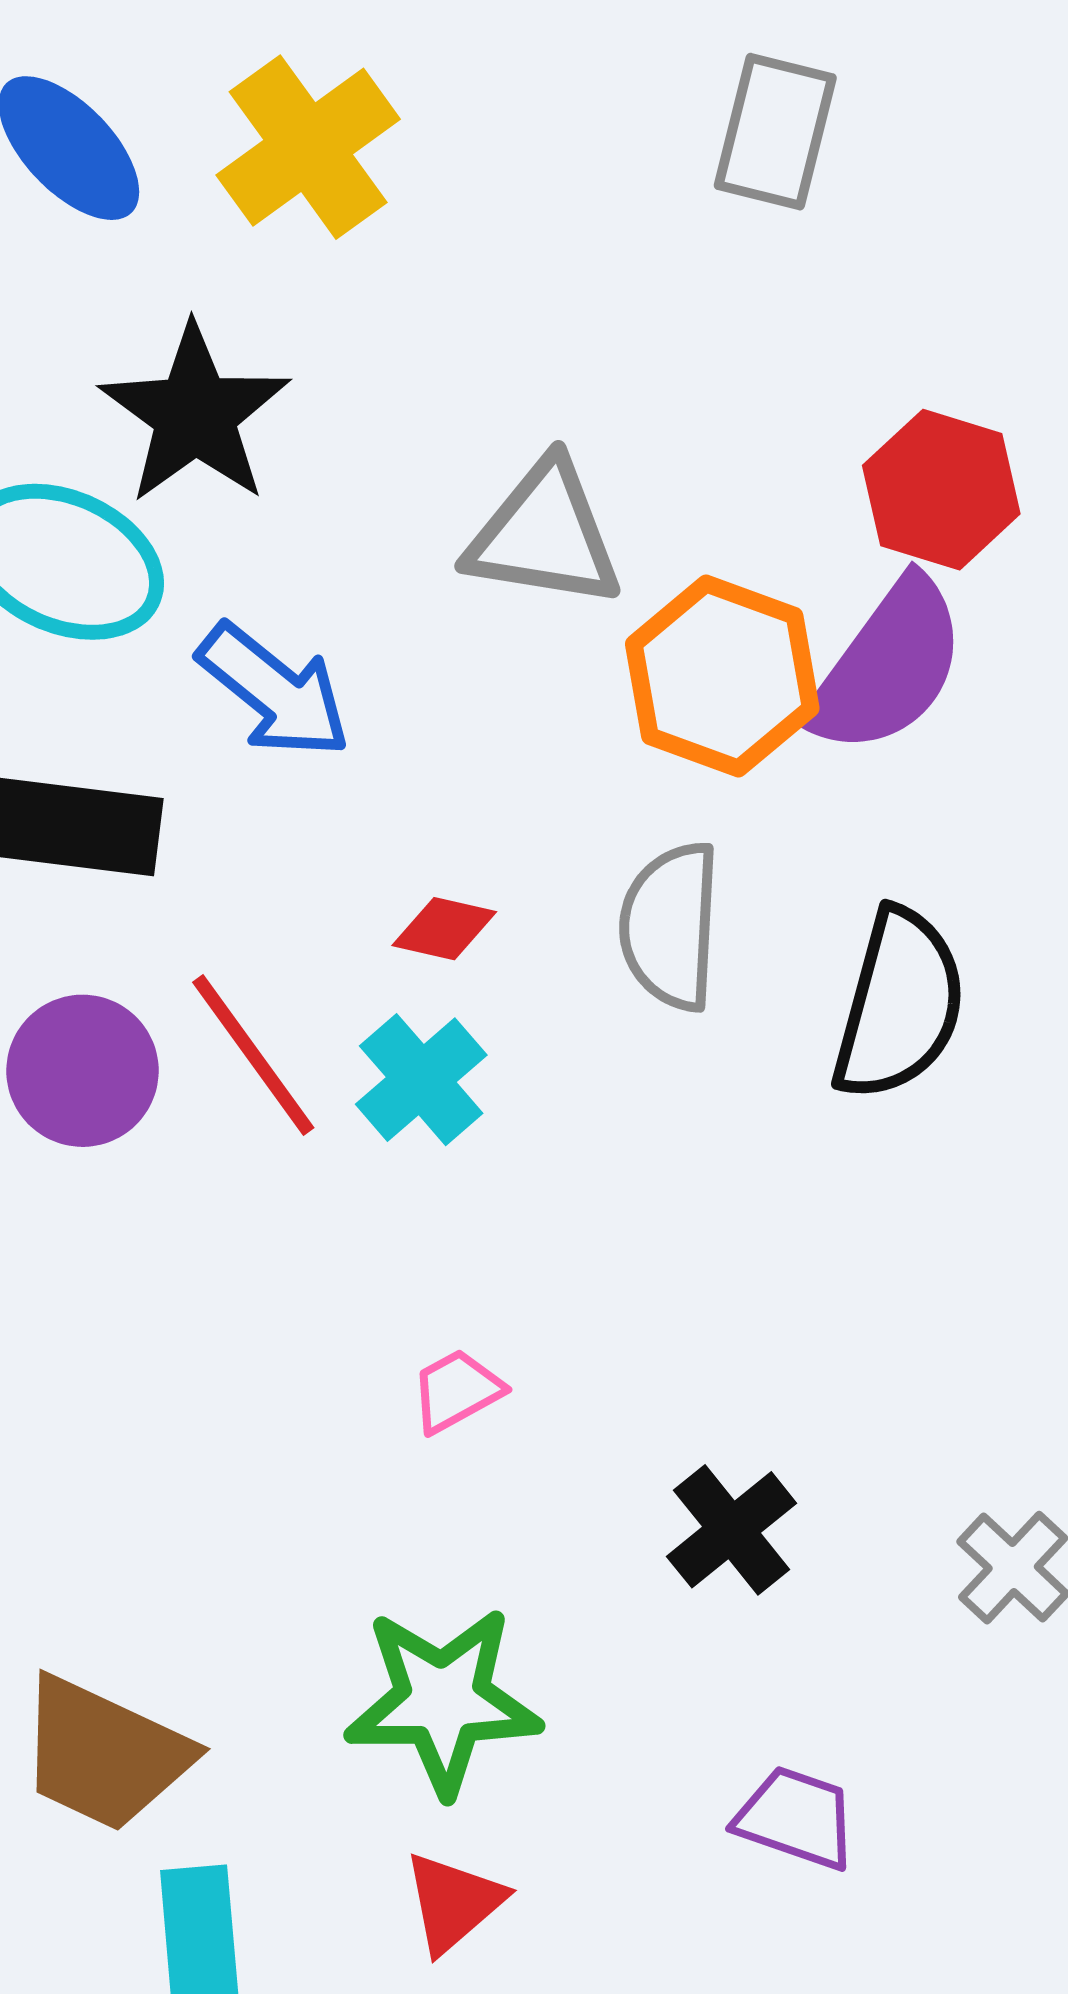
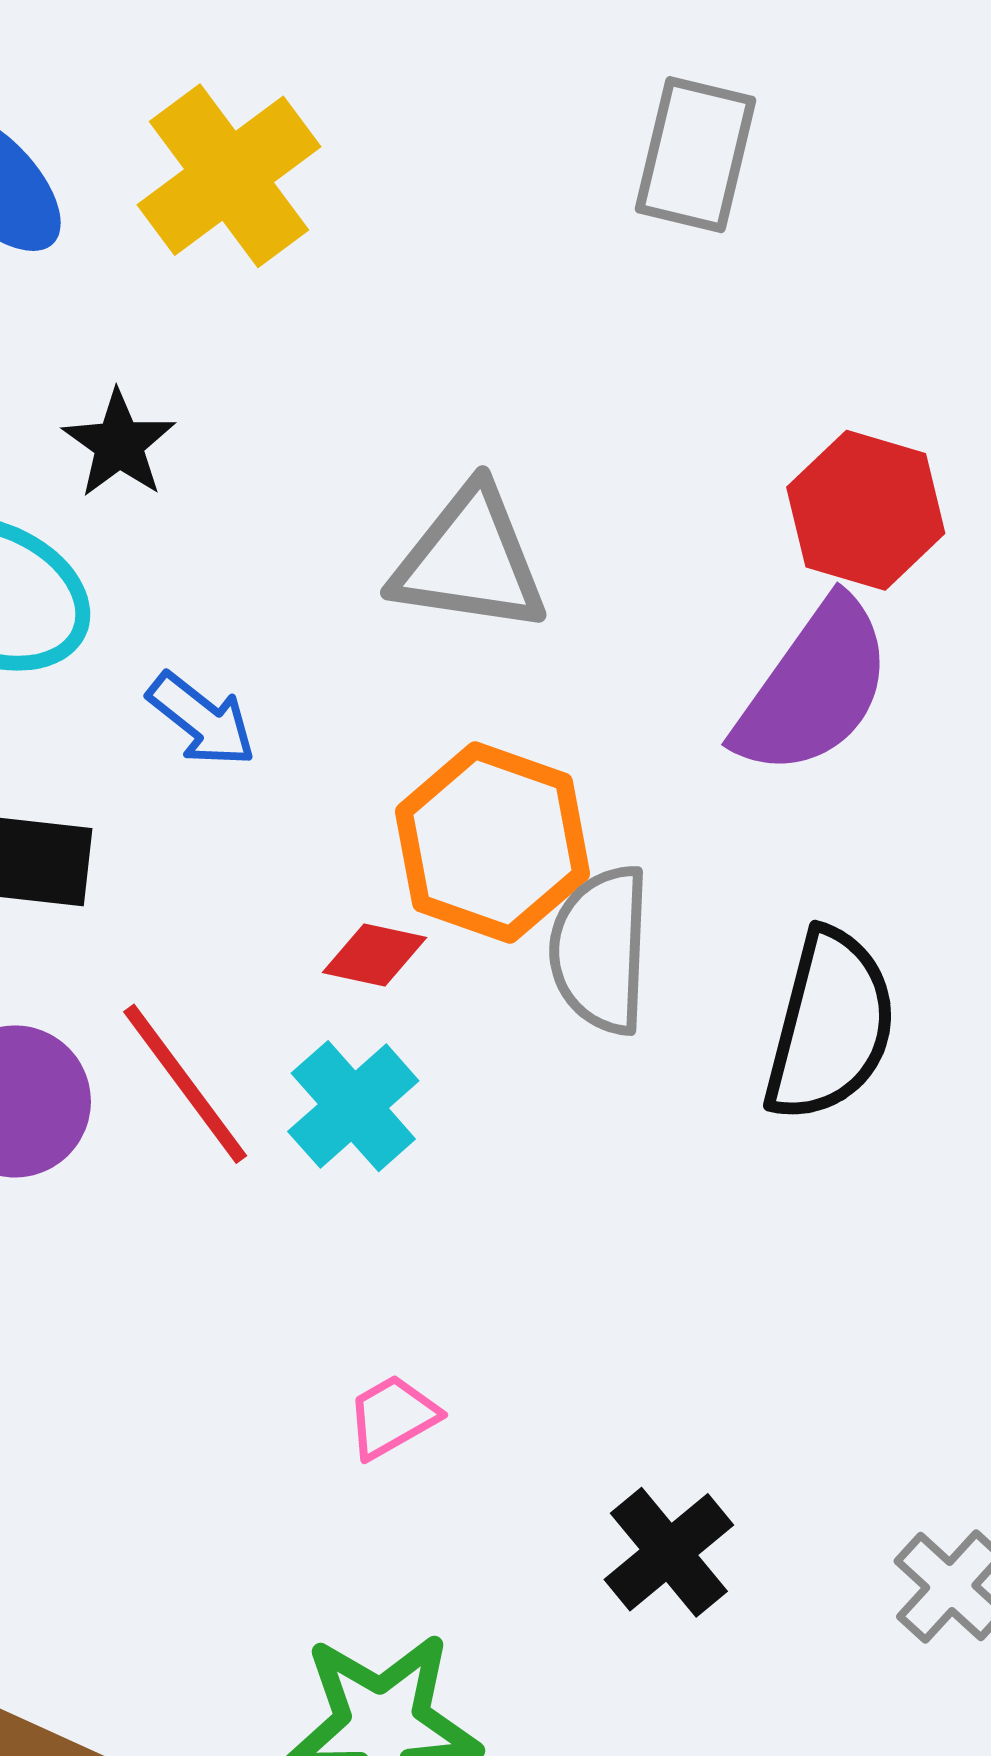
black star: (195, 414) -> (119, 444), size x0.6
orange hexagon: (722, 676) -> (492, 843), moved
blue arrow: (274, 691) -> (202, 720), size x0.7

